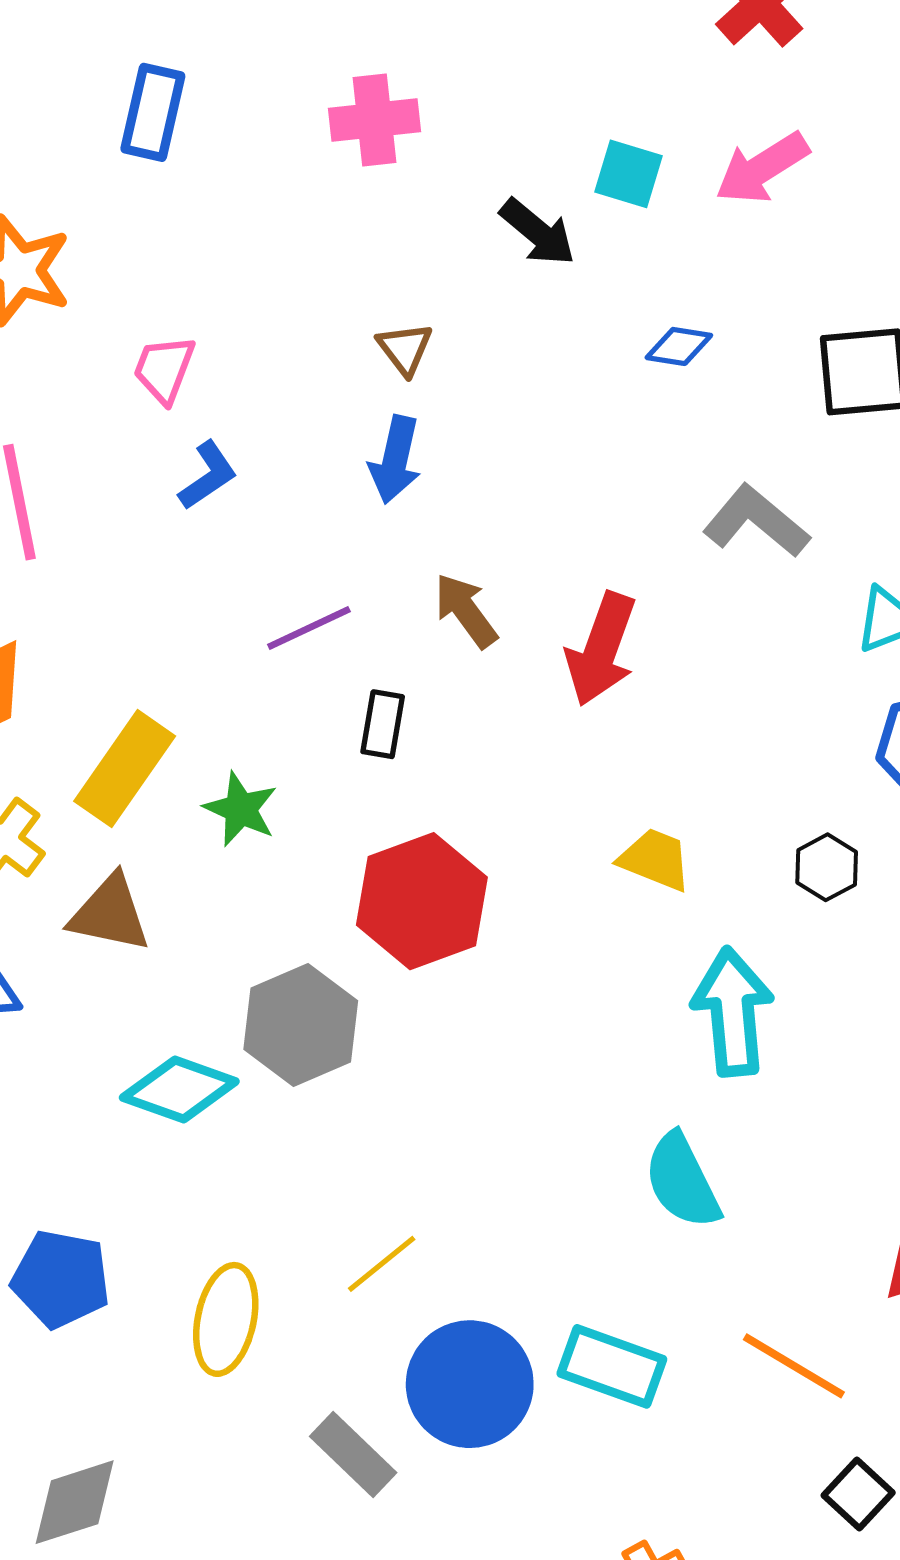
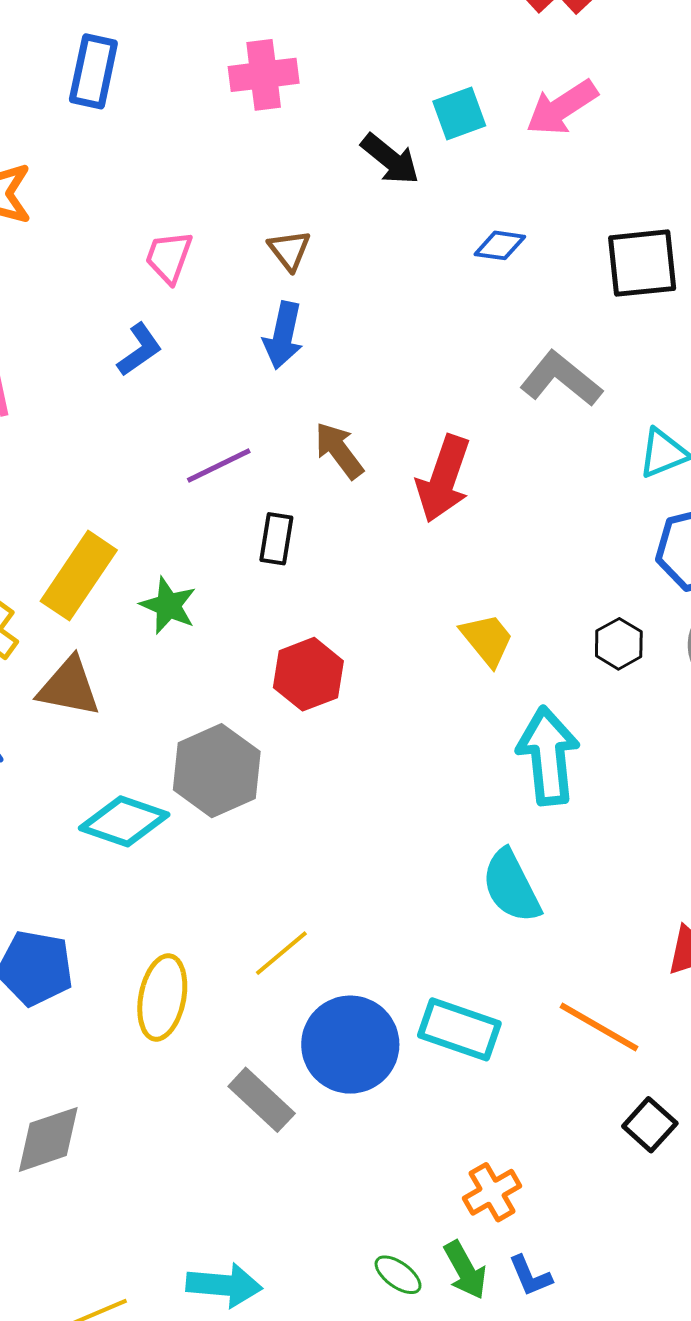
cyan square: (629, 174) -> (459, 113), turned -36
pink trapezoid: (164, 369) -> (169, 257), moved
yellow trapezoid: (655, 859) -> (487, 640), turned 30
red hexagon: (422, 901) -> (308, 674), size x0.7

